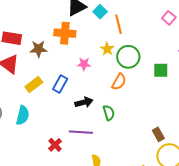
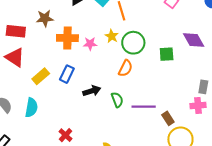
orange cross: (65, 33) -> (67, 38), moved
brown star: (39, 49) -> (45, 18), moved
pink star: (84, 64) -> (90, 44), moved
purple line: (81, 132) -> (144, 107), moved

